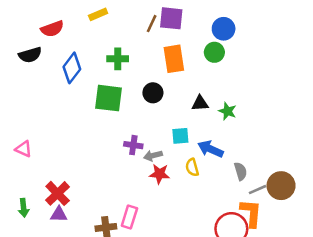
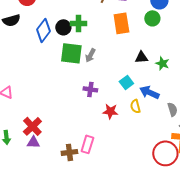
black circle: (153, 93) -> (63, 27), moved
cyan square: (180, 136) -> (126, 82), turned -32
gray arrow: (153, 156) -> (90, 55), moved, turned -48

